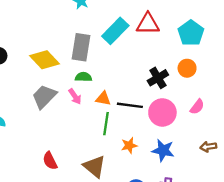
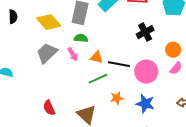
orange circle: (187, 68) -> (173, 50), moved
black cross: (158, 78) -> (145, 32), moved
green line: (106, 124) -> (98, 79), turned 54

